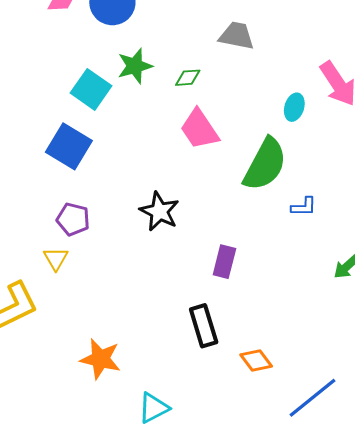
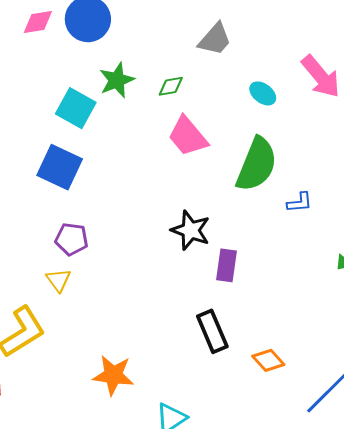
gray trapezoid: (237, 36) -> (215, 39), turned 126
cyan ellipse: (294, 107) -> (263, 93), moved, turned -64
black star: (159, 211) -> (191, 230), moved

